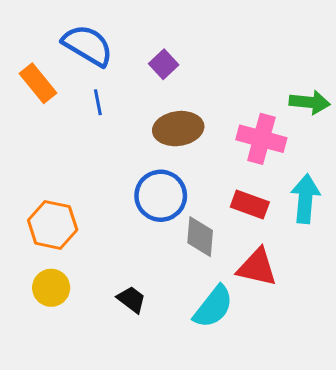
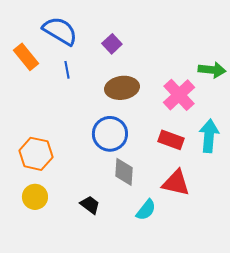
pink cross: (261, 139) -> (179, 95), turned 32
gray diamond: (200, 237) -> (124, 172), moved
cyan semicircle: (213, 307) -> (146, 210), size x0.7

